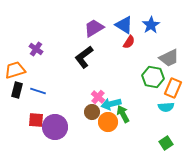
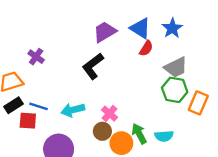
gray trapezoid: (169, 58) -> (176, 67), moved
black rectangle: (17, 90) -> (14, 105), turned 42
cyan arrow: (111, 104) -> (73, 110), moved
cyan semicircle: (166, 107) -> (164, 136), moved
red square: (36, 120) -> (28, 121), moved

